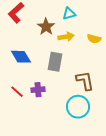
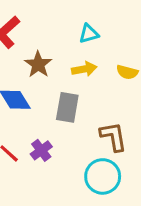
brown star: (46, 27) -> (38, 64), moved
purple cross: (38, 90) -> (41, 150), turned -32

